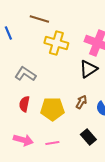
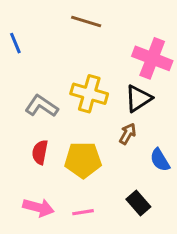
brown line: (39, 19) -> (86, 22), moved
yellow cross: (56, 43) -> (89, 94), moved
brown arrow: (81, 102) -> (128, 134), moved

